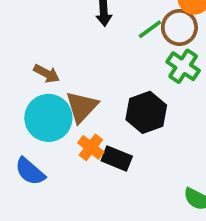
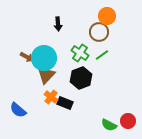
green line: (150, 29) -> (102, 55), moved
green cross: (183, 66) -> (80, 53), moved
cyan circle: (48, 118) -> (44, 58), moved

